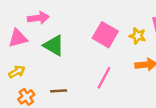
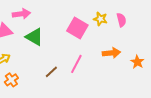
yellow star: (138, 36) -> (100, 19), moved
brown line: (59, 91) -> (51, 72), moved, turned -40

